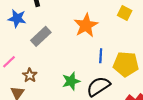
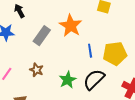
gray rectangle: (41, 36) -> (42, 36), moved
brown star: (30, 75) -> (36, 70), moved

